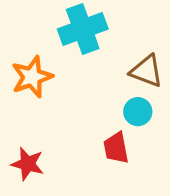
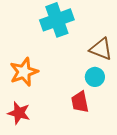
orange star: (32, 77) -> (24, 72), moved

